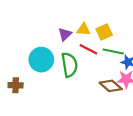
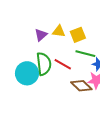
red line: (88, 49) -> (63, 64), moved
cyan circle: (41, 60) -> (27, 73), moved

